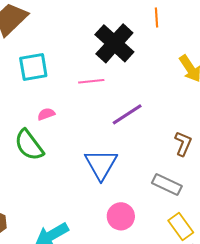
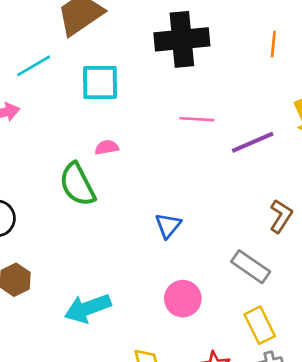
black cross: (114, 43) -> (182, 39), moved, turned 33
pink line: (91, 81) -> (197, 119), moved
purple line: (127, 114) -> (253, 142), moved
blue triangle: (101, 164) -> (168, 226), size x0.6

